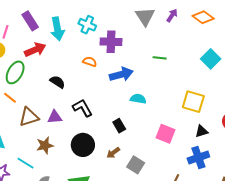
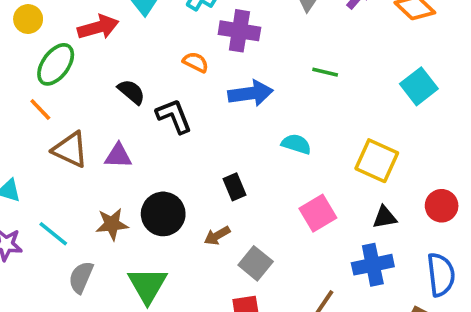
cyan semicircle: (138, 99) -> (296, 144), moved
black L-shape: (82, 108) -> (174, 116), moved
brown triangle: (29, 117) -> (70, 150), turned 35
pink square: (166, 134) -> (318, 213), turned 30
brown star: (45, 145) -> (112, 224), moved

